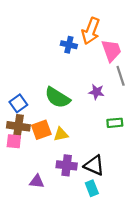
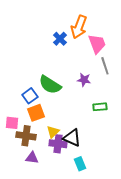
blue cross: (69, 45) -> (60, 39), turned 32
blue square: (18, 103) -> (30, 96), moved
brown cross: (18, 126) -> (26, 136), moved
yellow triangle: (61, 134) -> (53, 132), moved, turned -32
black triangle: (94, 165) -> (72, 138), moved

